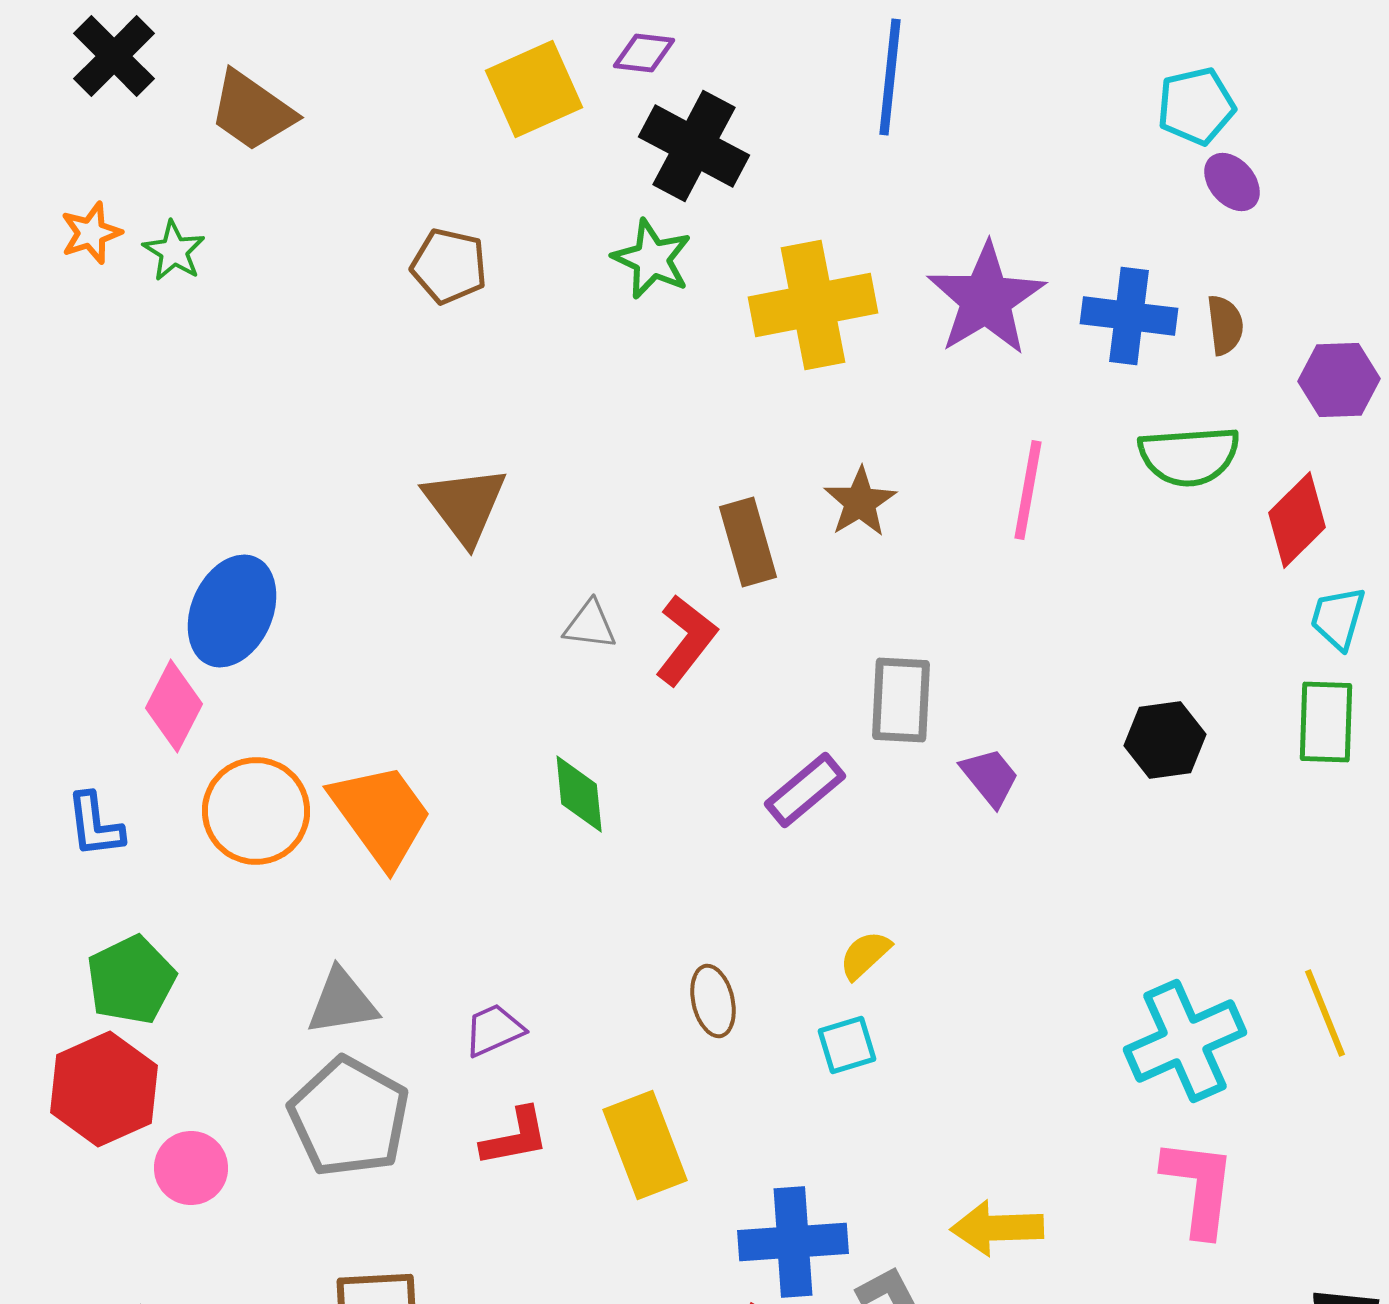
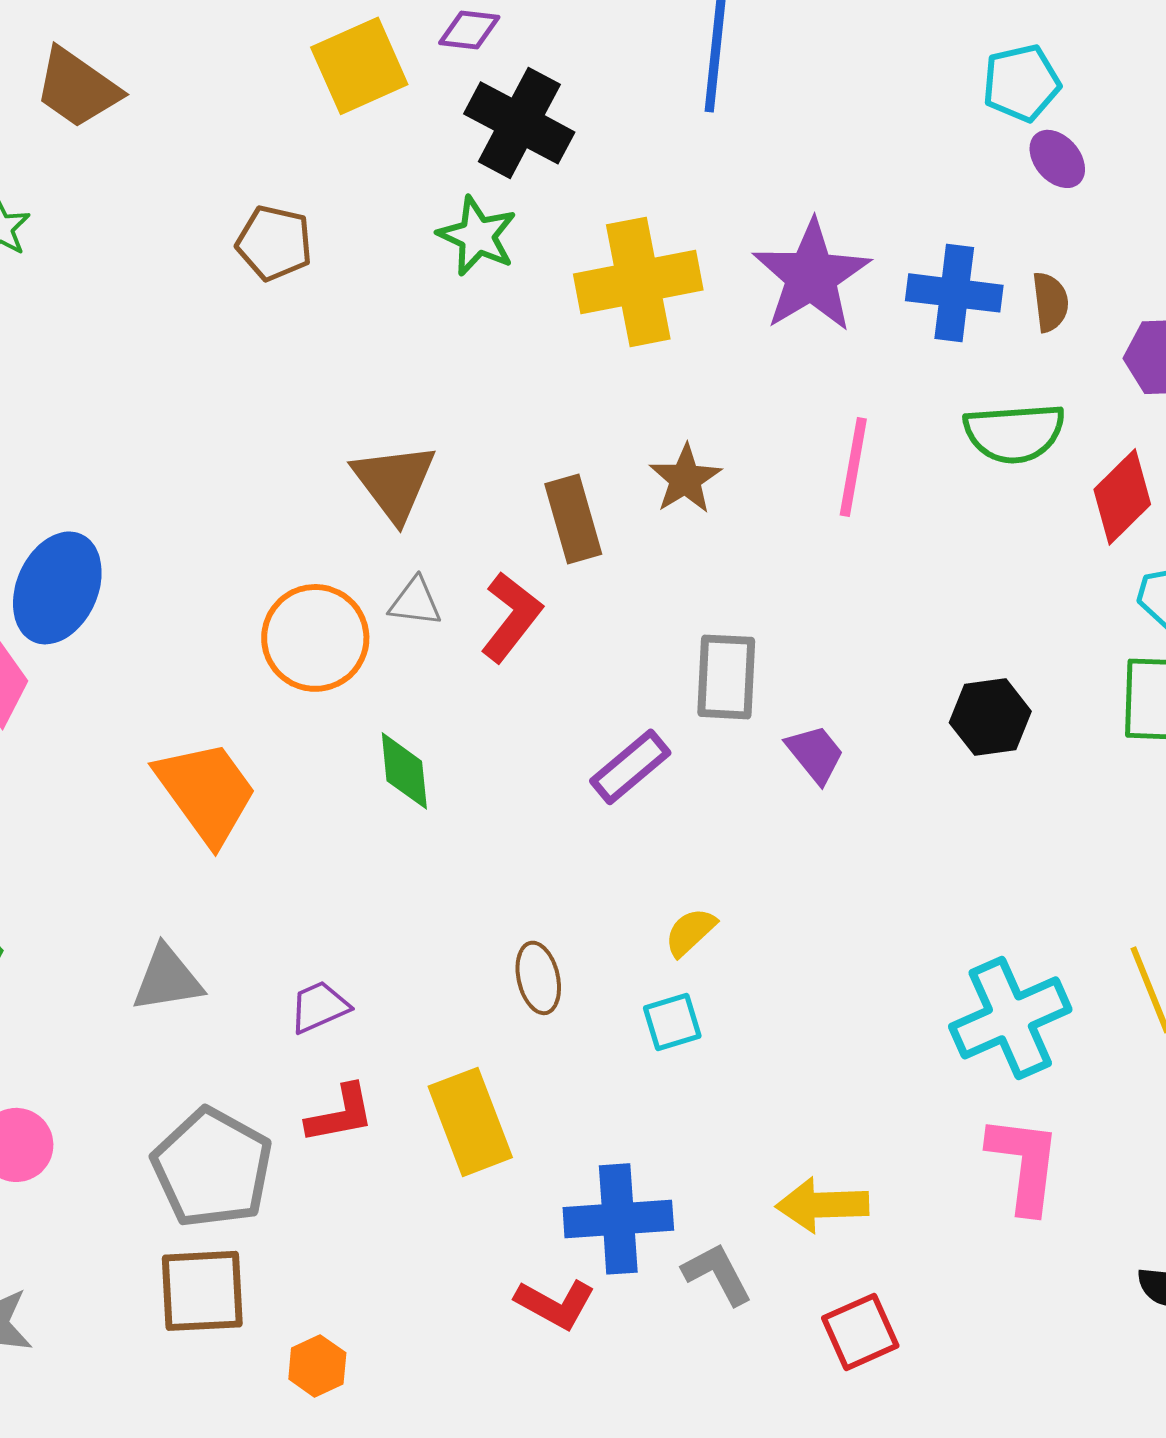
brown triangle: (465, 505) -> (394, 482), moved
orange circle: (256, 811) -> (315, 638), moved
gray pentagon: (349, 1117) -> (212, 1168), moved

